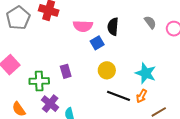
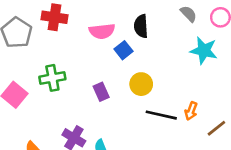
purple rectangle: (66, 71) -> (101, 92), moved
cyan star: (146, 73) -> (204, 50), moved
green cross: (39, 81) -> (52, 78), moved

